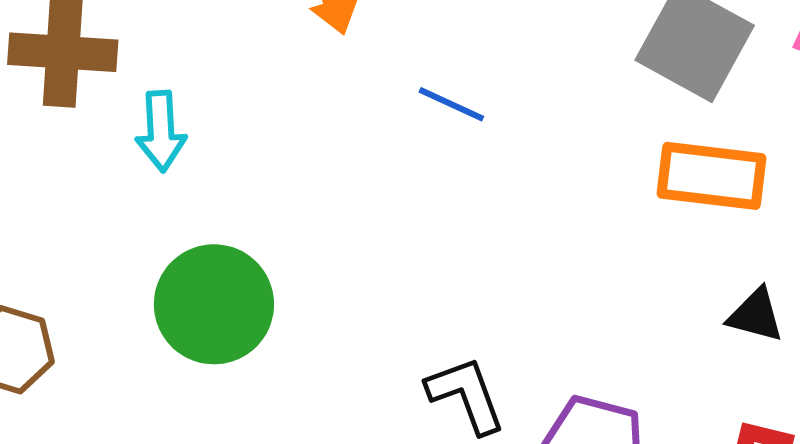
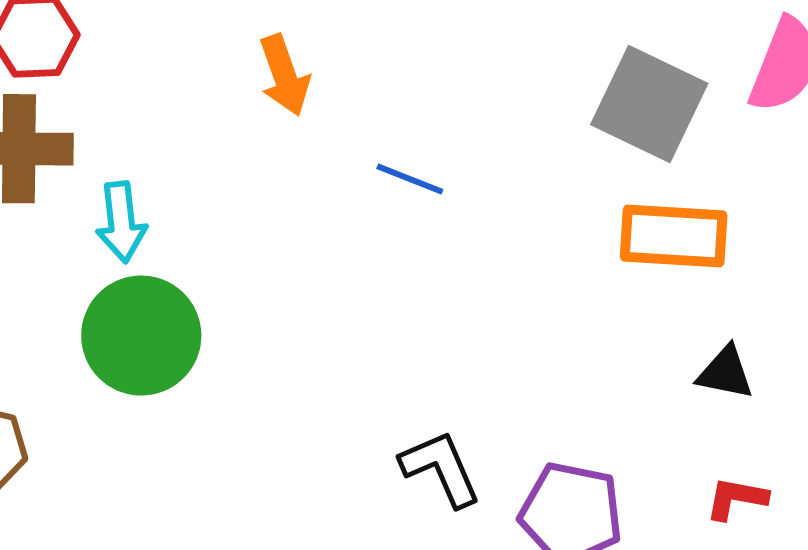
green circle: (214, 304) -> (141, 336), moved

